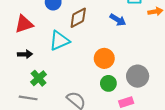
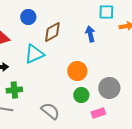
blue arrow: (118, 20) -> (90, 34), turned -133
green cross: (39, 78) -> (14, 90), turned 35

